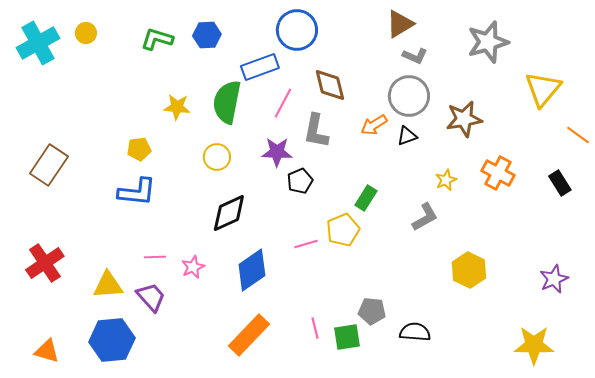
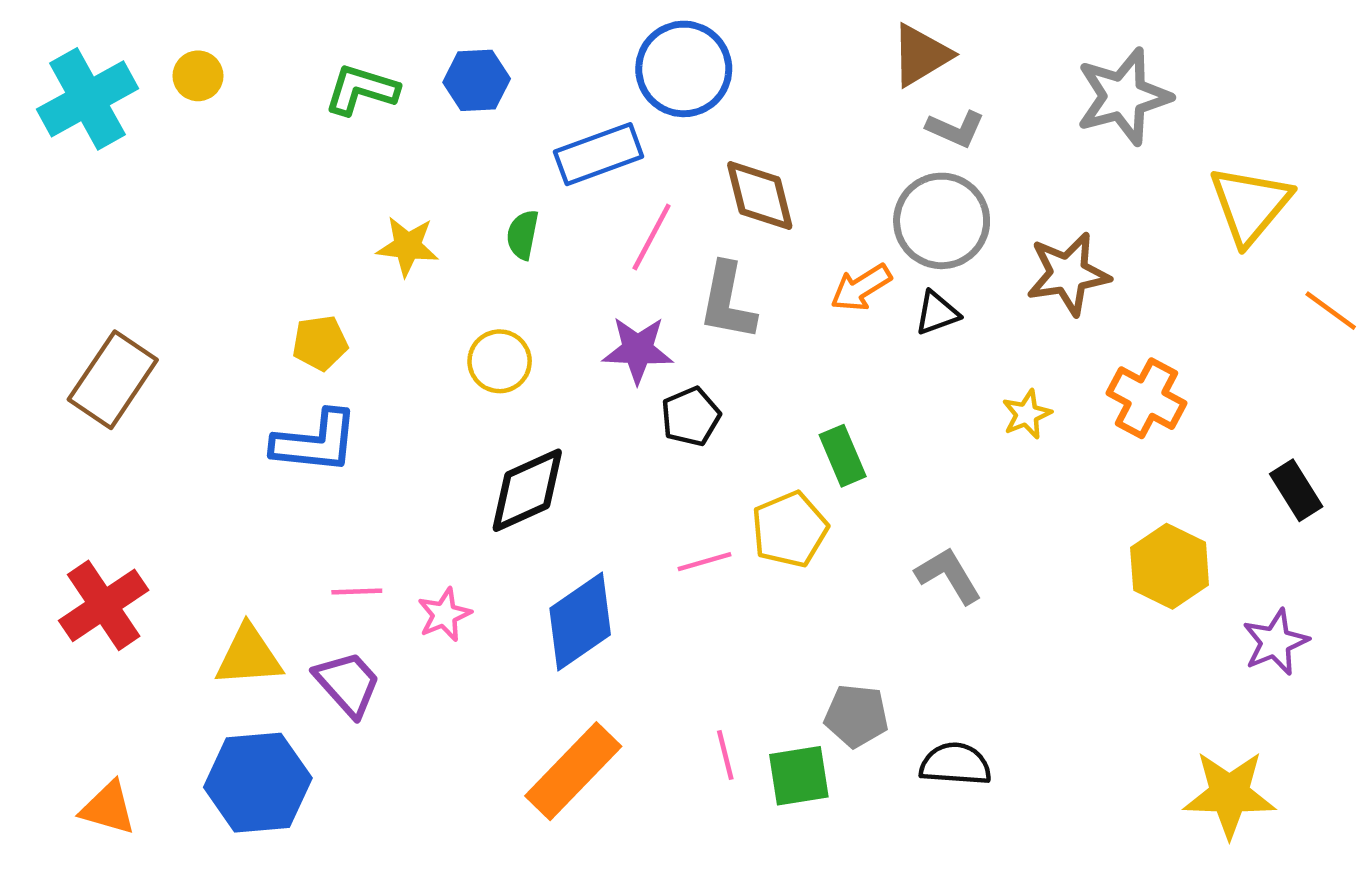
green semicircle: (227, 102) -> (523, 235), size x0.5
black rectangle: (560, 183) -> (1296, 490), moved
green rectangle: (366, 198) -> (843, 456), turned -55
gray L-shape: (425, 217) -> (949, 575), moved, turned -92
yellow hexagon: (469, 270) -> (1170, 566), moved

